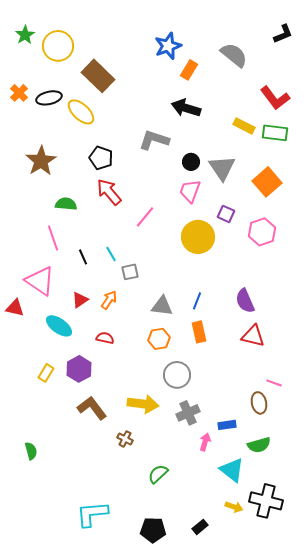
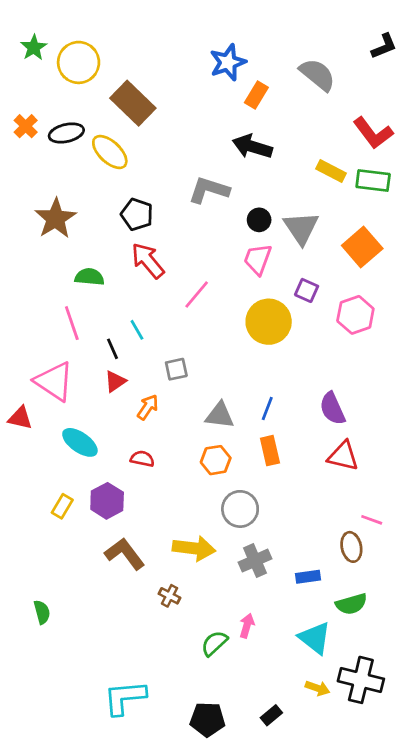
cyan line: (111, 254) -> (137, 330), moved
red triangle: (80, 300) -> (115, 381), moved
pink arrow: (205, 442) -> (247, 626), moved

